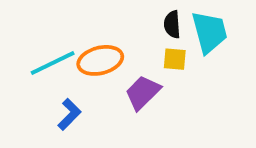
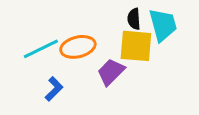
yellow square: (175, 59) -> (136, 46), size x1.8

